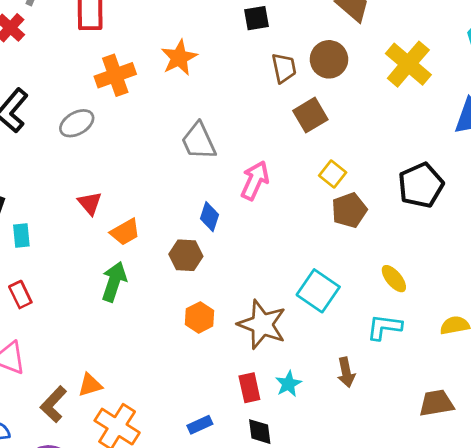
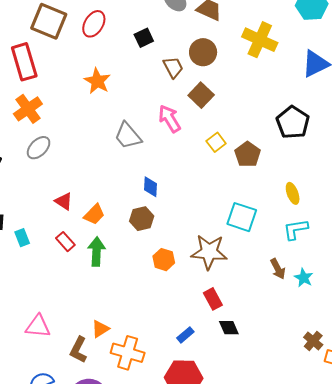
orange cross: (115, 75) -> (28, 109), moved
yellow square: (333, 174) -> (216, 142), moved, turned 30
pink arrow: (255, 180) -> (170, 119), moved, turned -40
yellow ellipse: (394, 279) -> (293, 193), turned 35
red rectangle: (20, 295) -> (65, 242), moved
cyan star: (288, 384) -> (304, 278), moved

